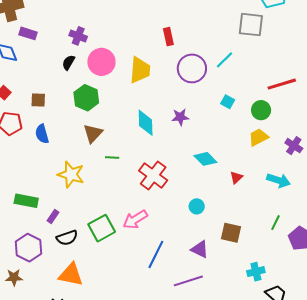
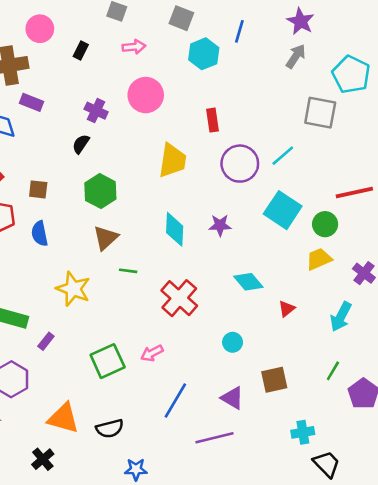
pink circle: (101, 62) -> (146, 95), moved
cyan square: (228, 102) -> (283, 210), size x2.0
cyan arrow: (278, 180) -> (341, 317), turned 95
pink arrow: (135, 219) -> (152, 353), size x0.7
brown square: (231, 233) -> (274, 380), turned -30
black semicircle: (67, 238) -> (110, 429), moved

